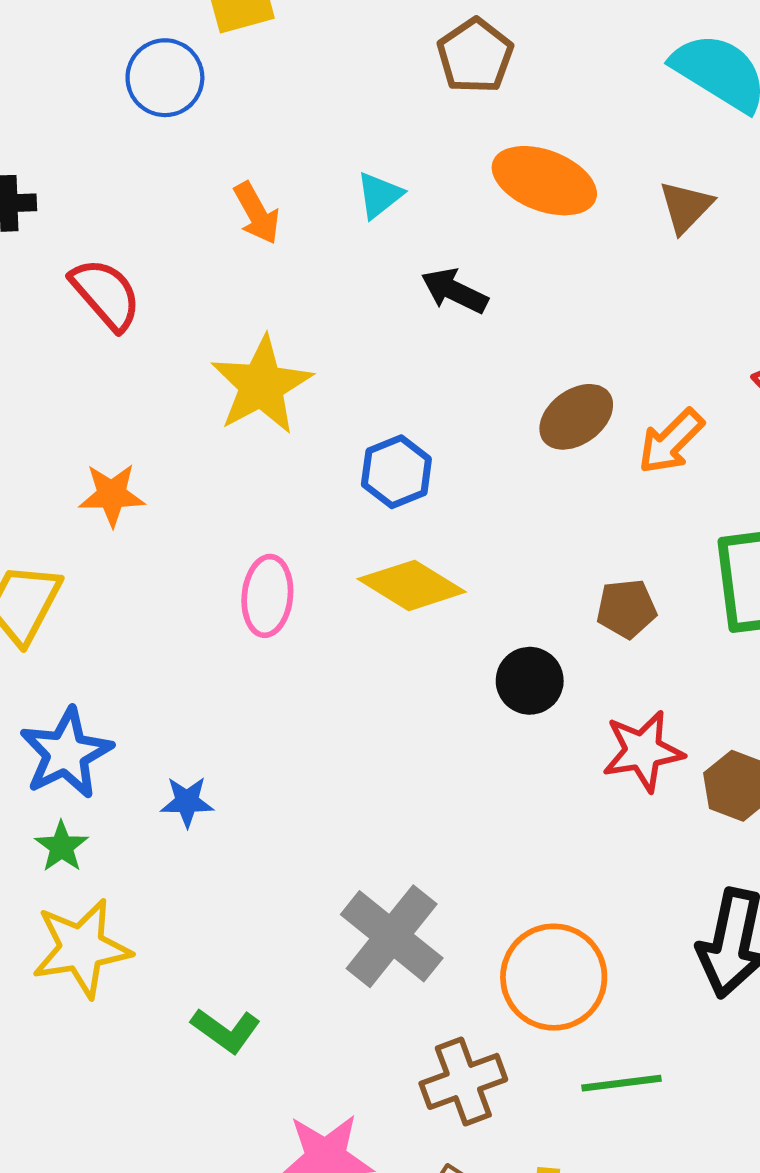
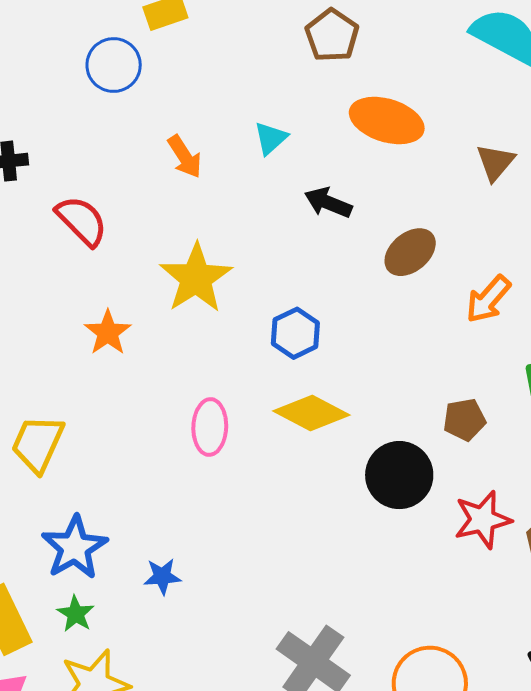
brown triangle: (686, 207) -> (495, 162), moved
brown ellipse: (576, 417) -> (410, 252), moved
orange star: (112, 495) -> (108, 333), moved, turned -30
black circle: (530, 681) -> (399, 475), size x1.4

